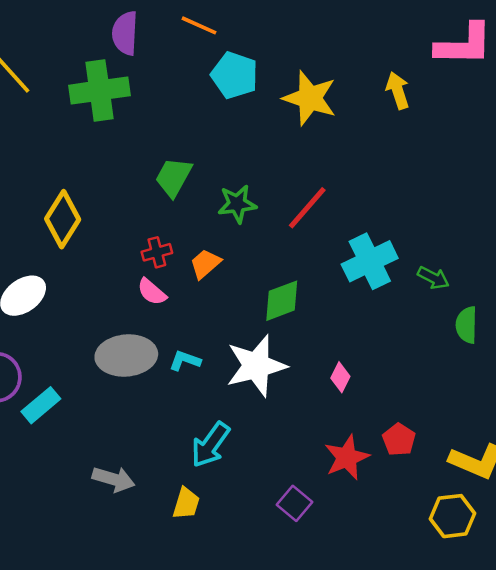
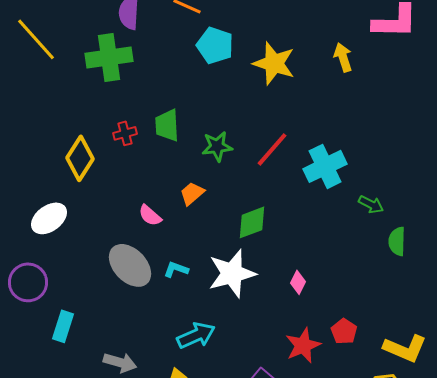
green trapezoid: (173, 177) -> (167, 125), turned -32
red cross: (157, 252) -> (125, 133), moved
cyan cross: (370, 261) -> (325, 166), moved
gray ellipse: (126, 356) -> (130, 265), turned 51
cyan rectangle: (41, 405) -> (63, 326), moved, turned -32
cyan arrow: (210, 445) -> (196, 335), turned -150

